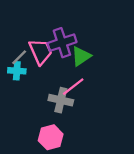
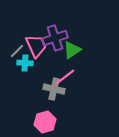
cyan cross: (17, 71) -> (25, 63), moved

